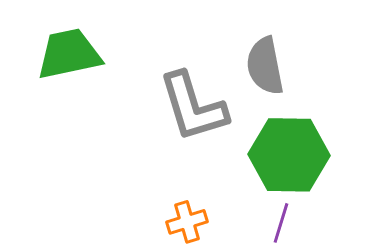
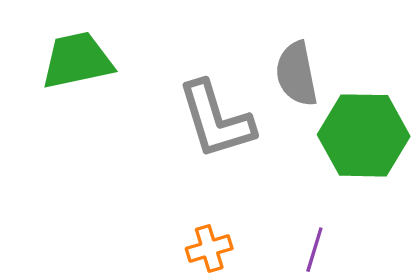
green hexagon: (289, 155) -> (364, 135), moved

